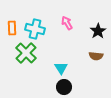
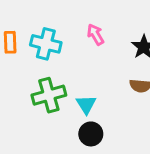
green cross: (26, 53) -> (49, 95), moved, turned 30

